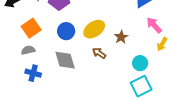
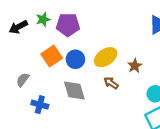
orange square: (31, 28) -> (52, 56), moved
gray semicircle: (28, 50) -> (23, 80), moved, turned -40

